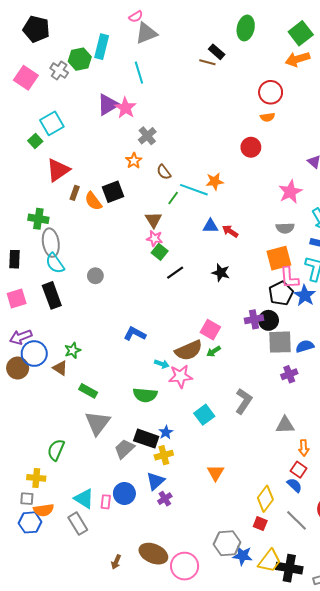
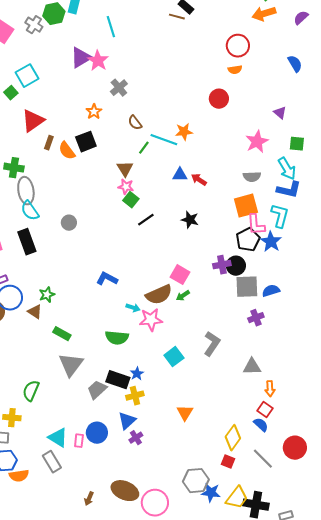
orange star: (134, 161) -> (94, 112), moved
orange semicircle: (44, 510) -> (19, 476), moved

